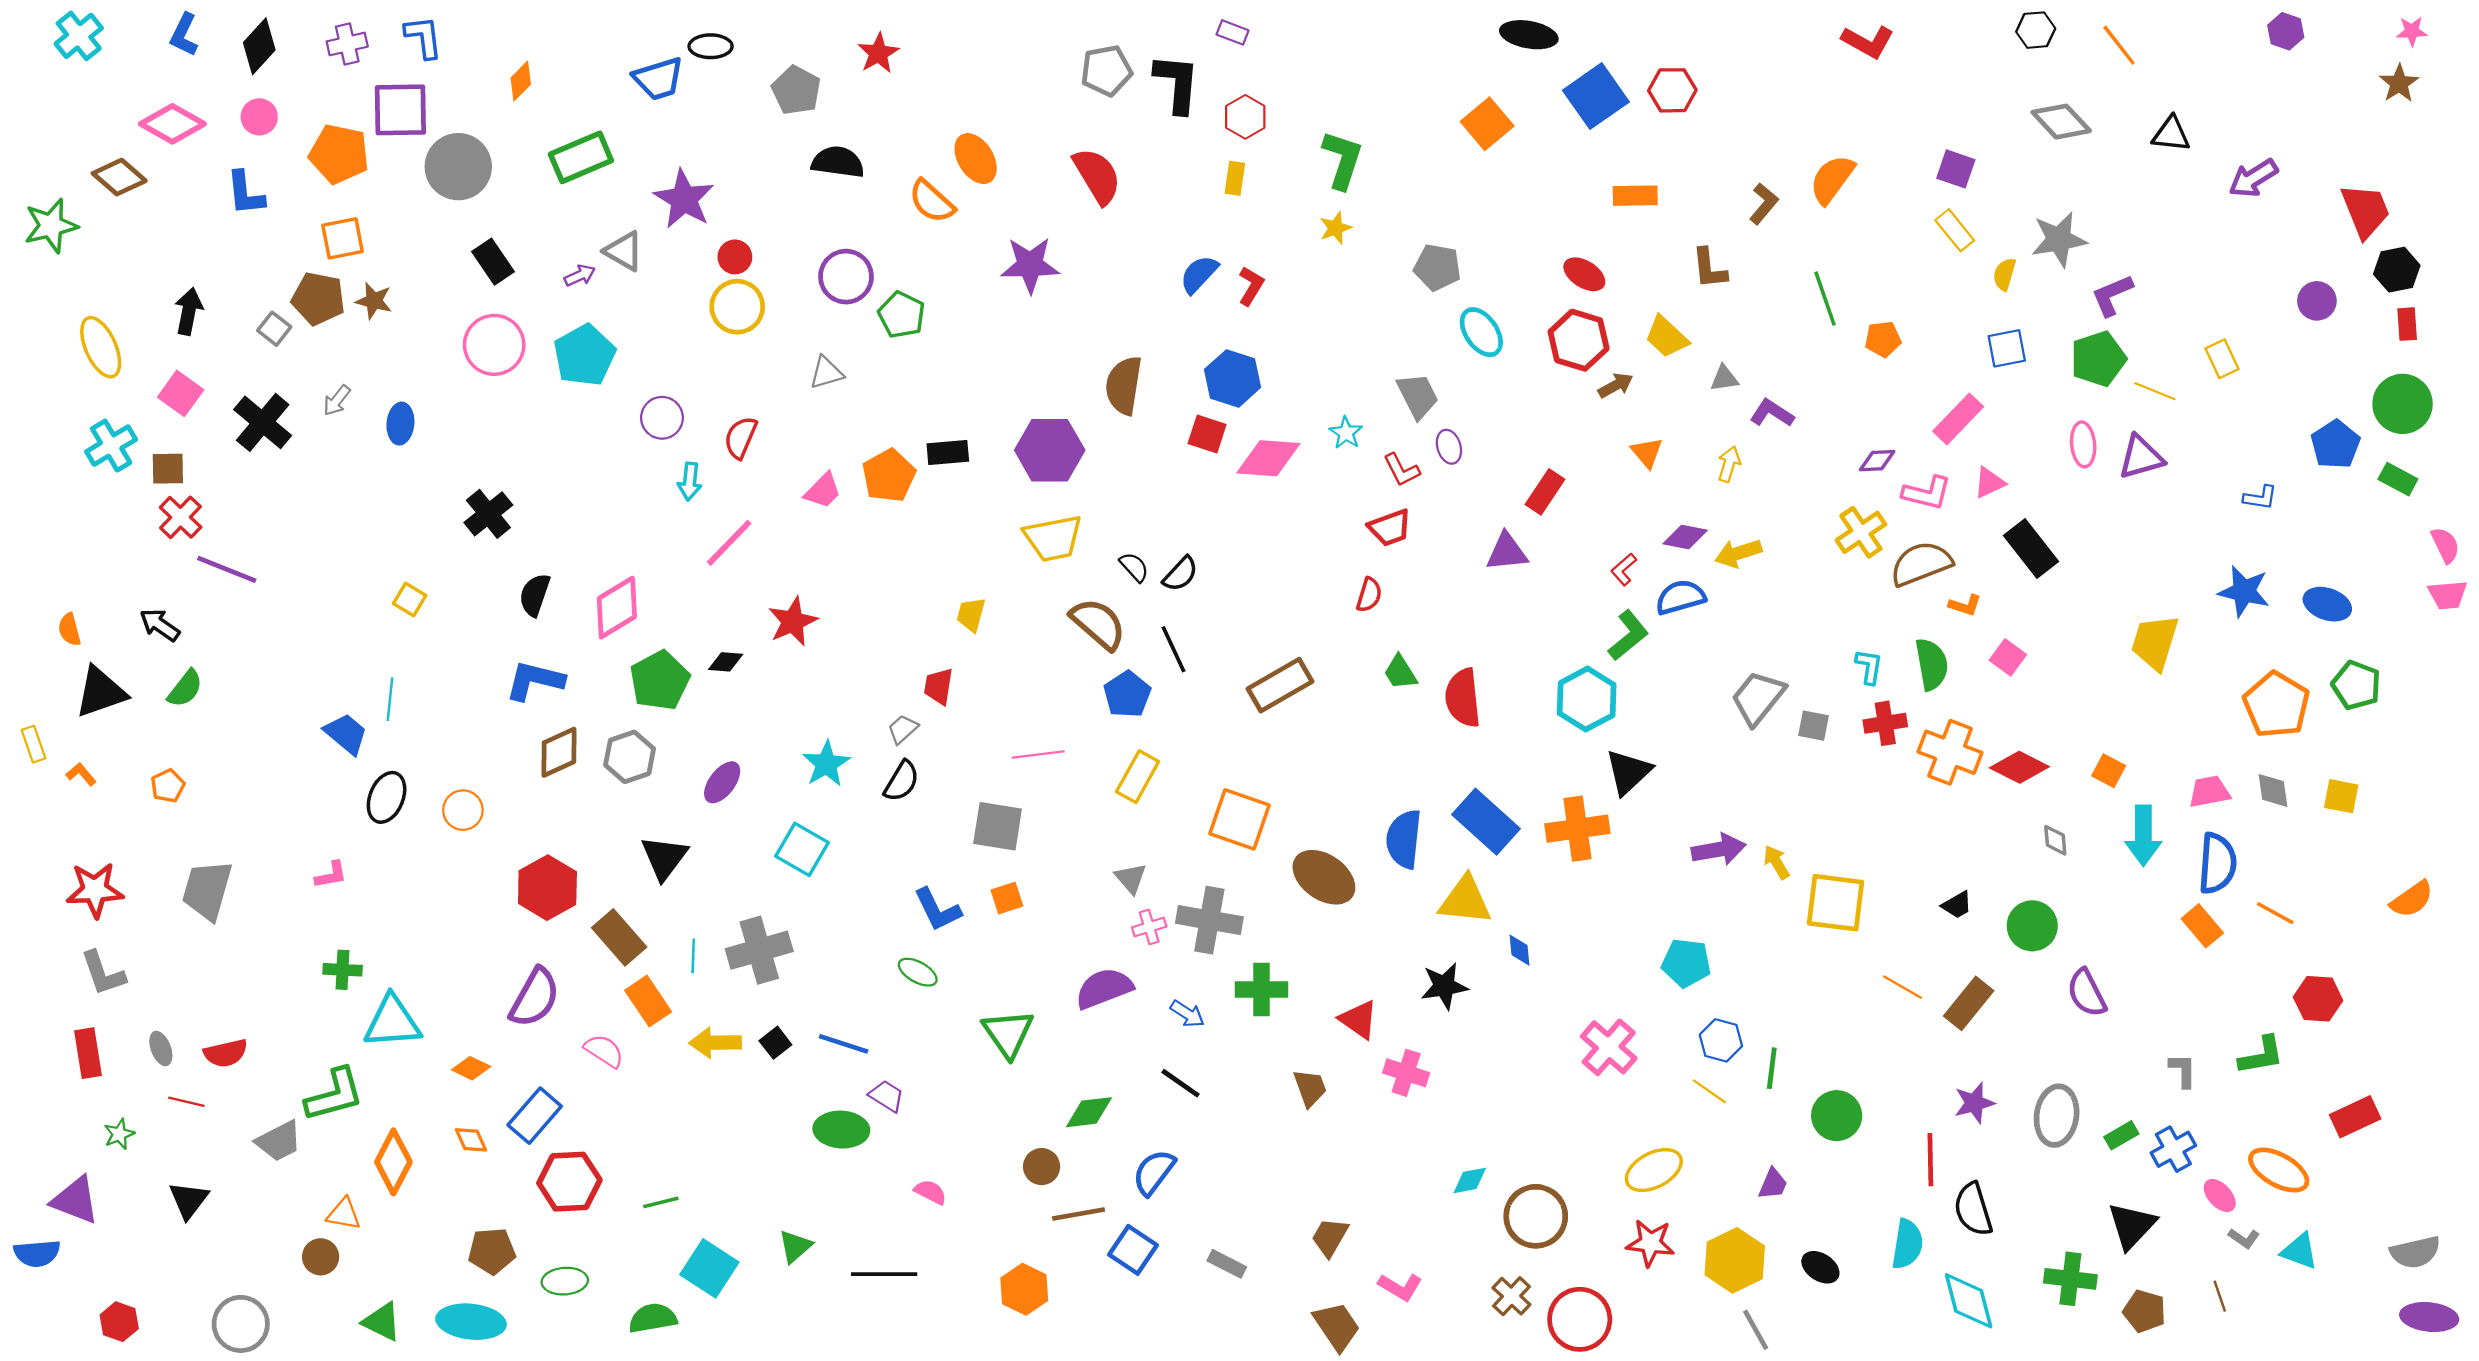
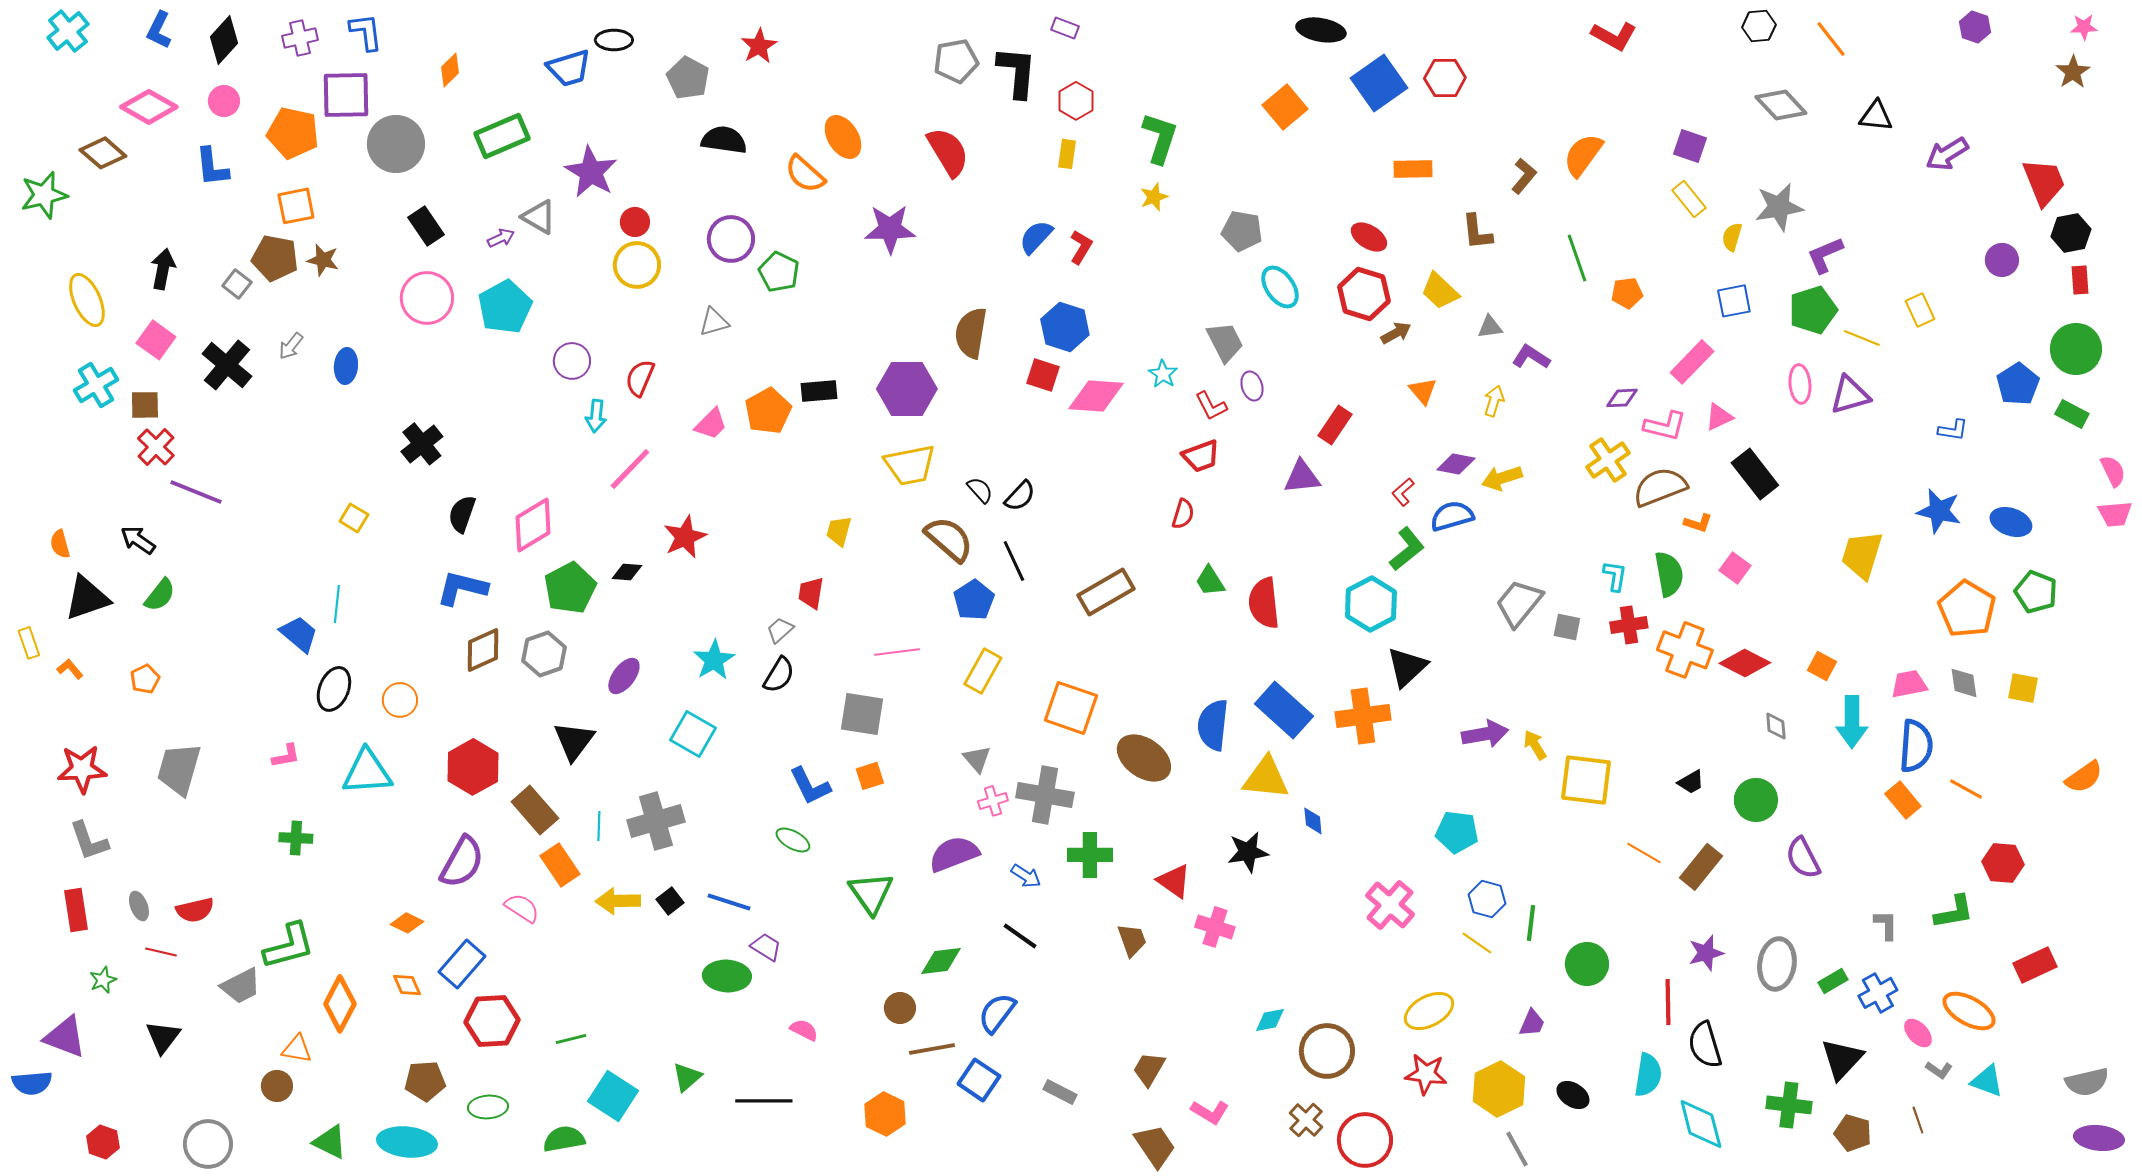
cyan triangle: (392, 1022) -> (367, 772), moved

